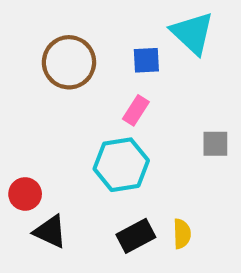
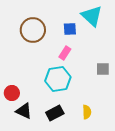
black rectangle: (136, 236) -> (55, 113), moved

